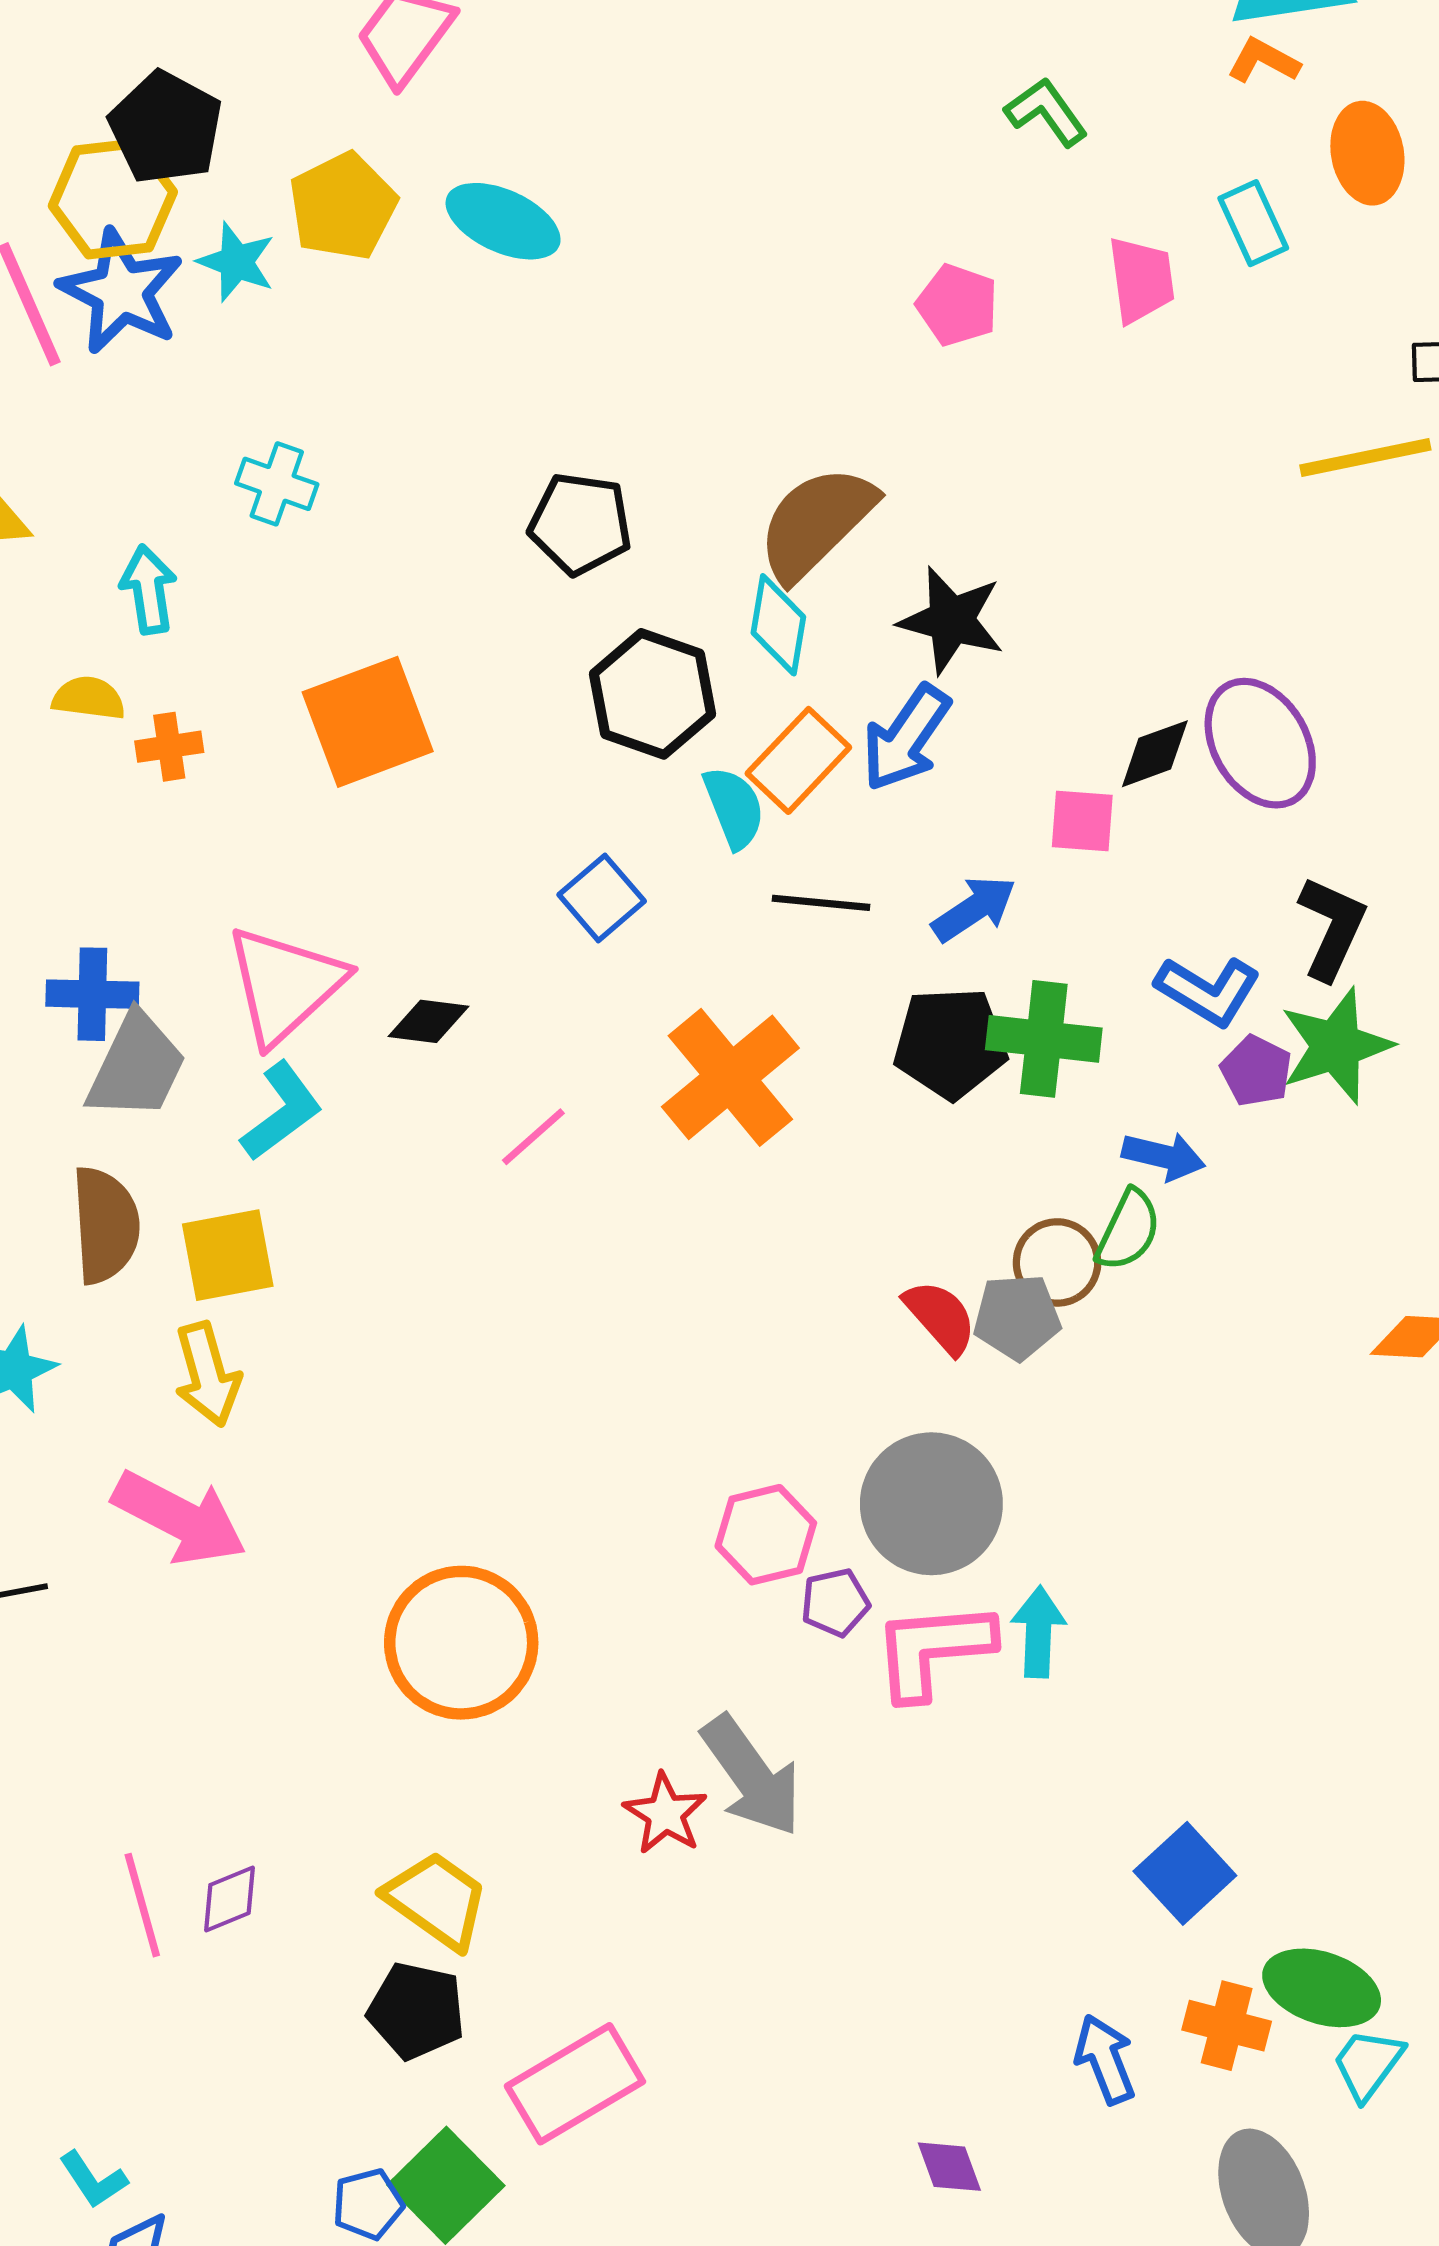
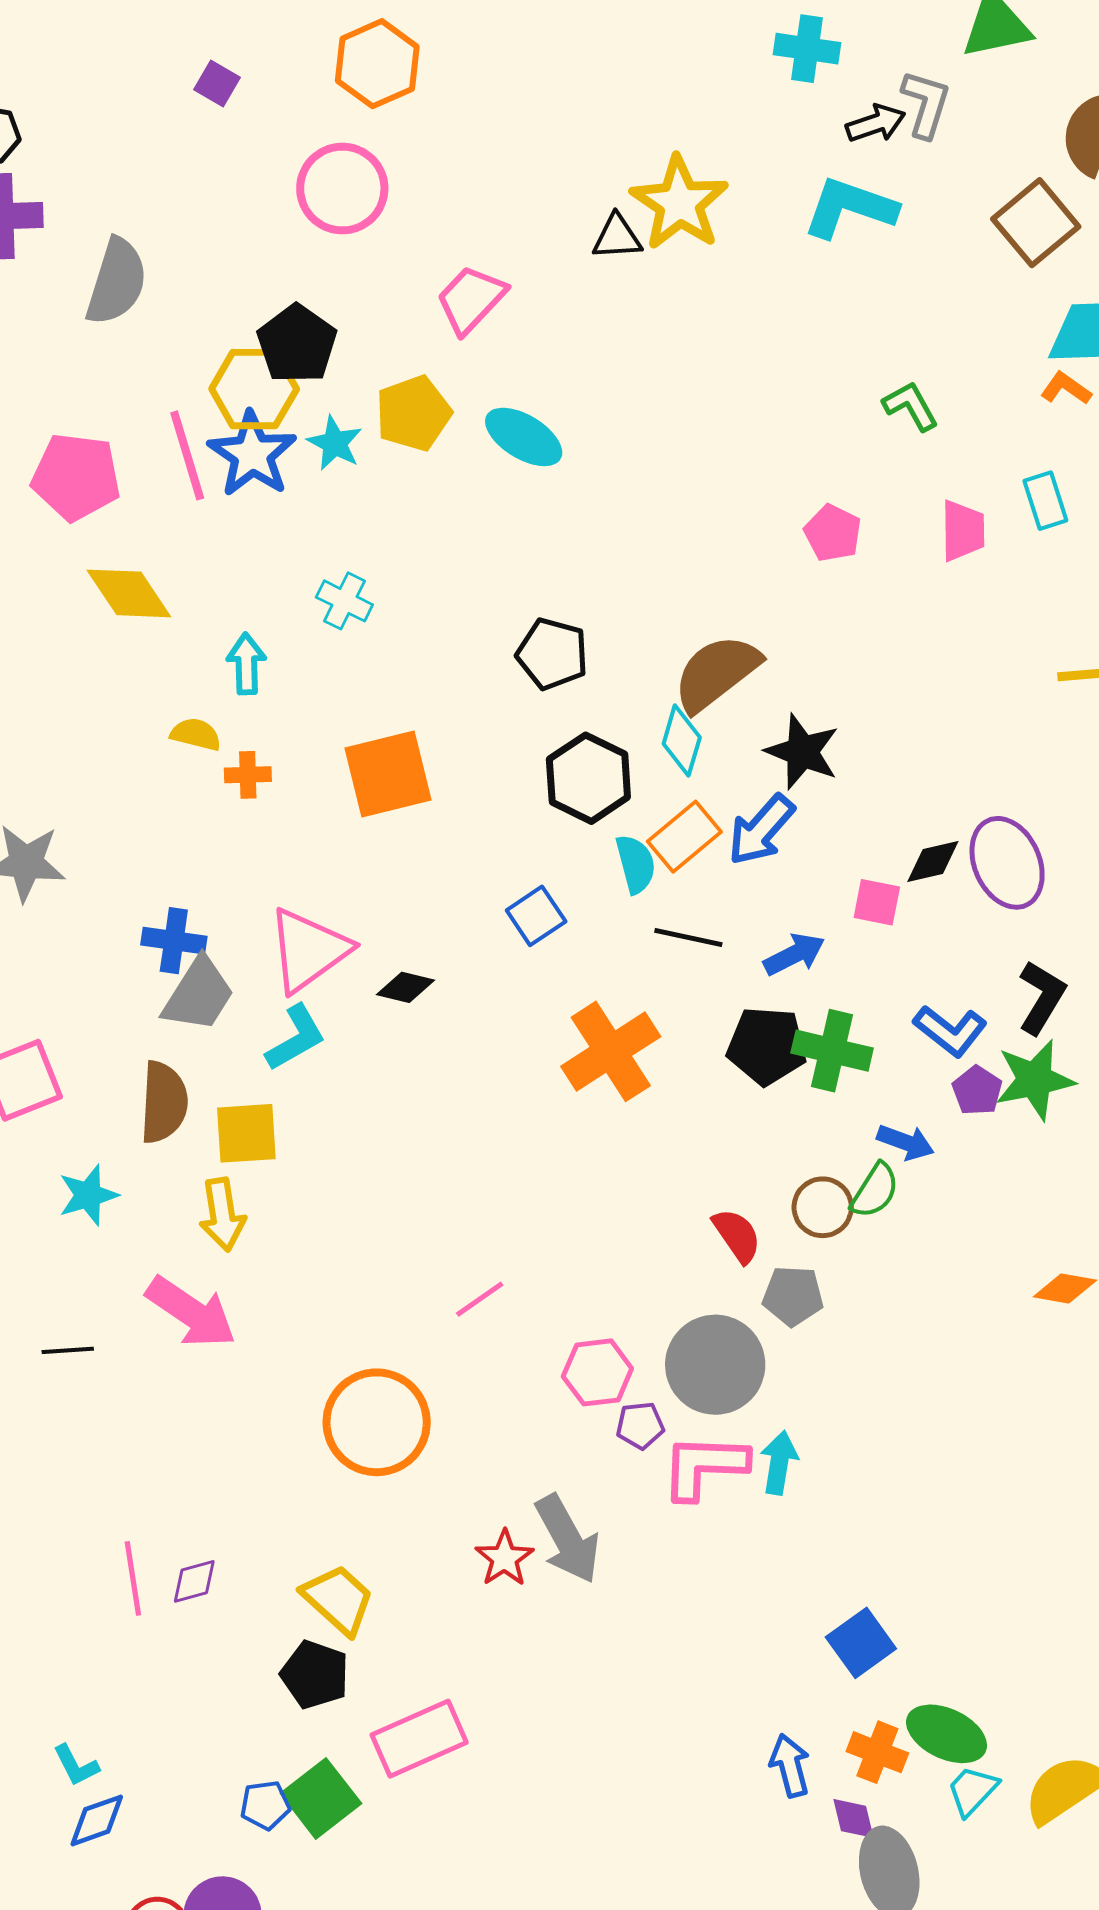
pink line: (533, 1137) -> (480, 1299), moved
gray pentagon: (1017, 1317) -> (793, 1296), moved
purple diamond: (949, 2167) -> (854, 1818), moved

